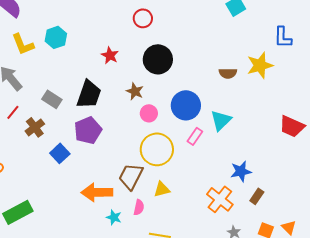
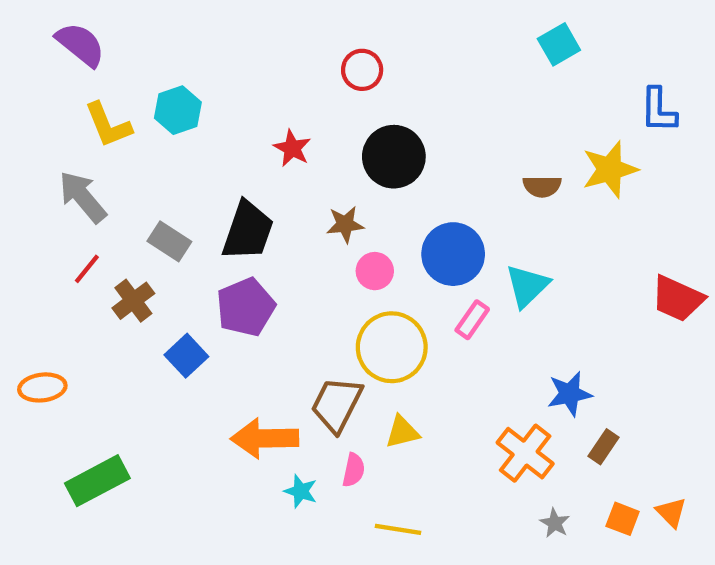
brown star: (135, 91) -> (345, 224), turned -30

